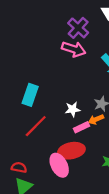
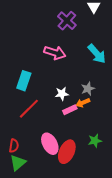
pink arrow: (74, 49) -> (55, 53), moved
red ellipse: (71, 151) -> (67, 152), moved, turned -55
red semicircle: (19, 167) -> (14, 146), turned 88

